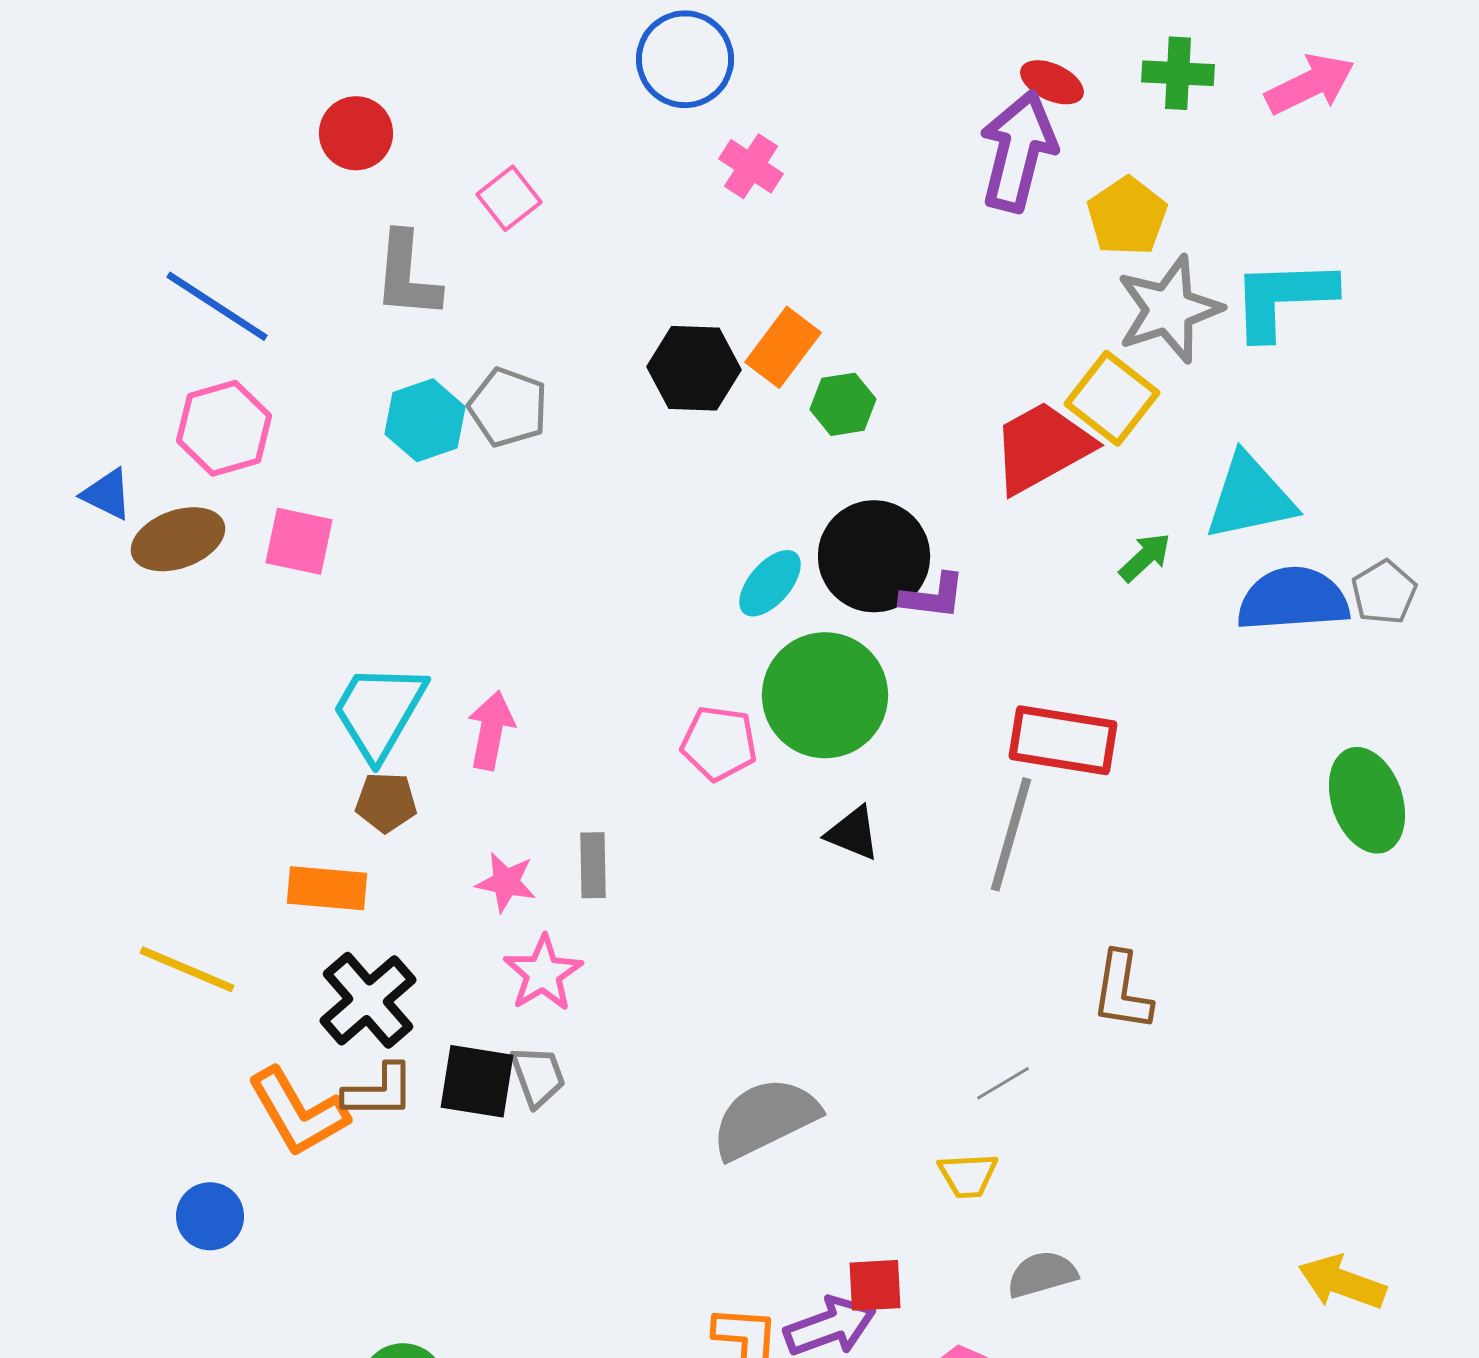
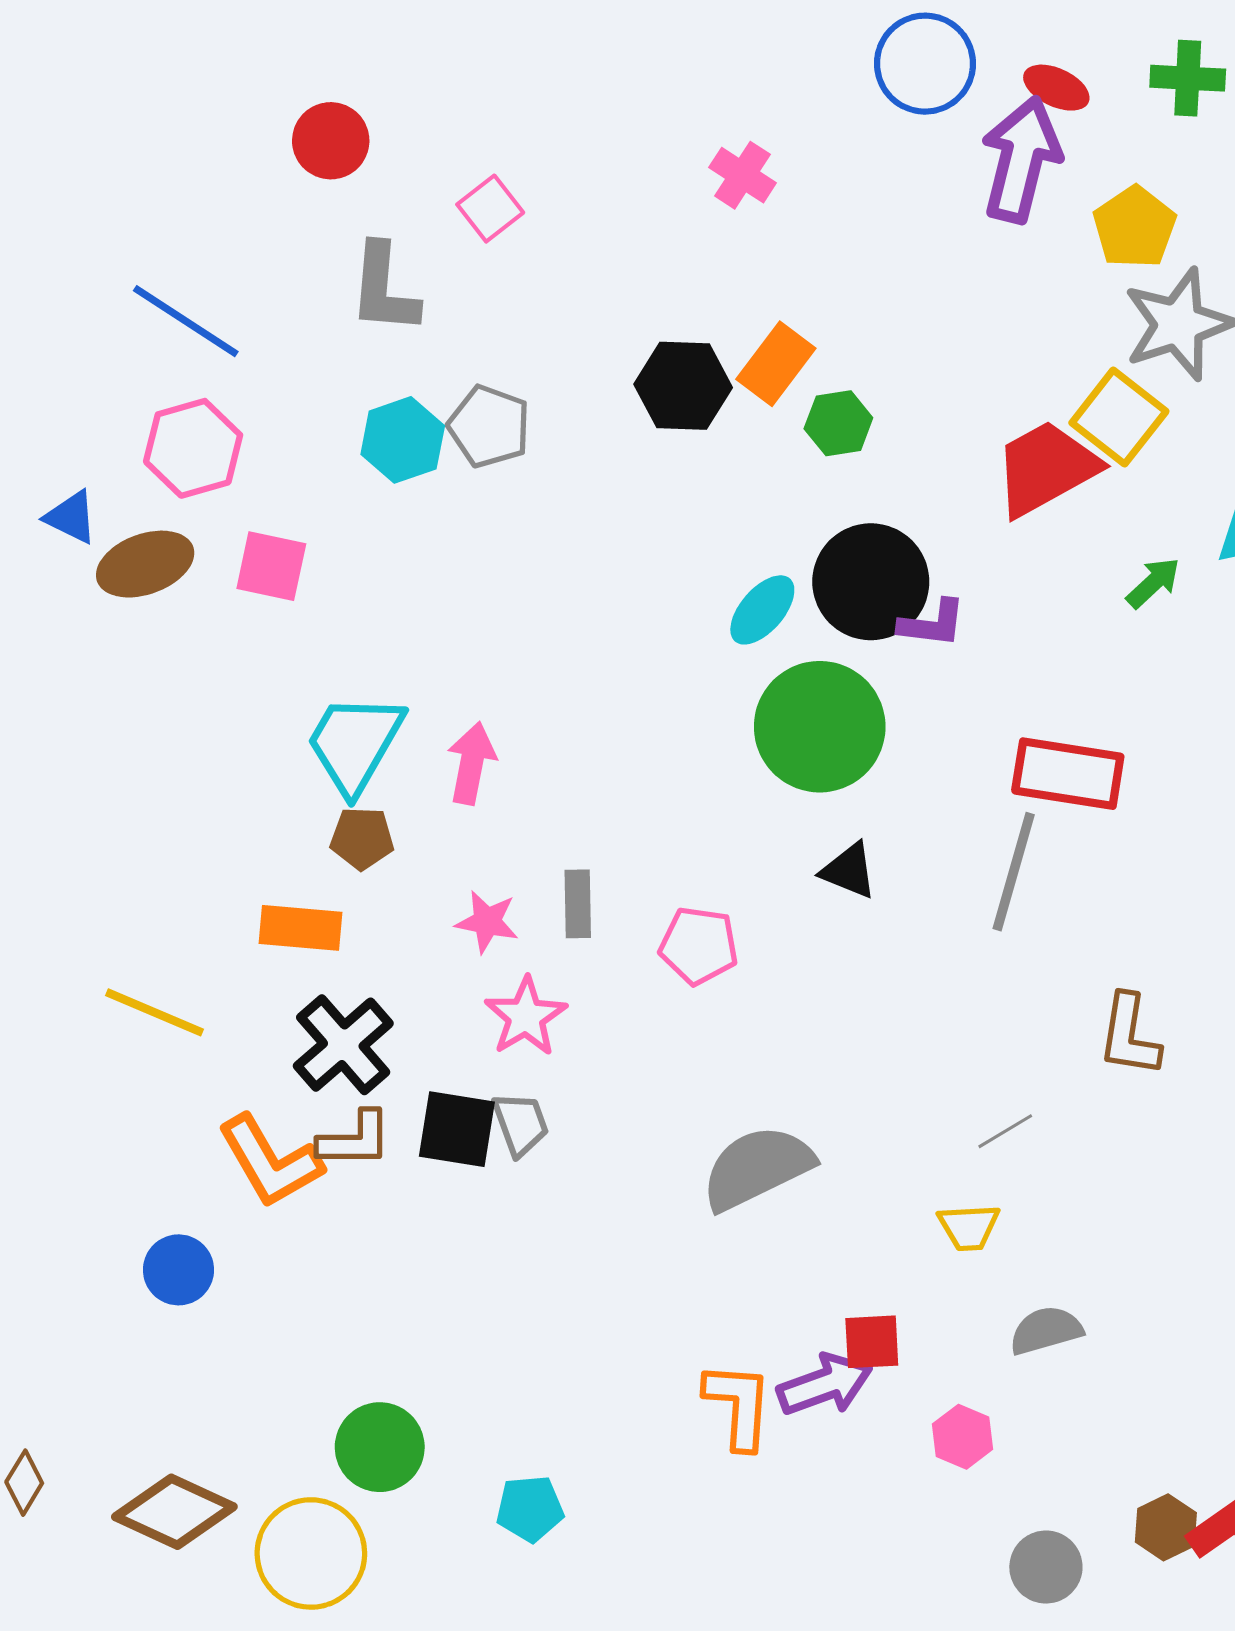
blue circle: (685, 59) -> (925, 64), moved
pink pentagon: (719, 743) -> (699, 946), moved

